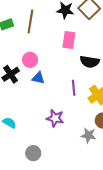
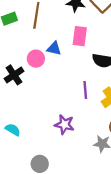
blue triangle: (38, 78) -> (54, 48), moved

